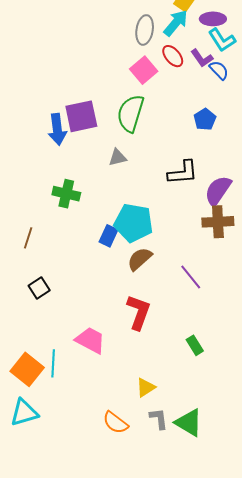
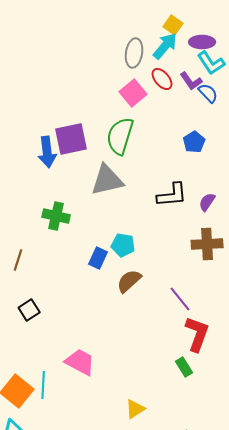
gray triangle: (117, 157) -> (107, 180), size x1.8
purple semicircle: (218, 191) -> (207, 202), moved, size x0.6
cyan pentagon: (134, 223) -> (123, 245), size x0.6
red L-shape: (139, 312) -> (197, 334), moved

